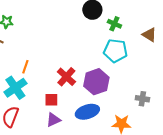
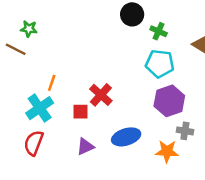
purple hexagon: (96, 82) -> (169, 101), moved
gray cross: (142, 99) -> (185, 131), moved
red square: (51, 100) -> (80, 112), moved

